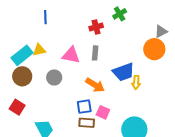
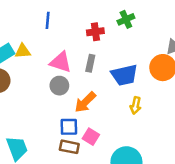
blue line: (45, 17) -> (48, 20), moved
blue trapezoid: (123, 72) -> (124, 75), moved
gray circle: (54, 77) -> (59, 86), moved
orange arrow: (95, 85) -> (85, 102), turned 96

